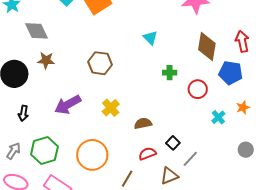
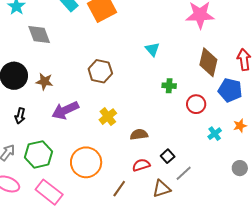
brown star: (46, 60) -> (44, 82), moved

